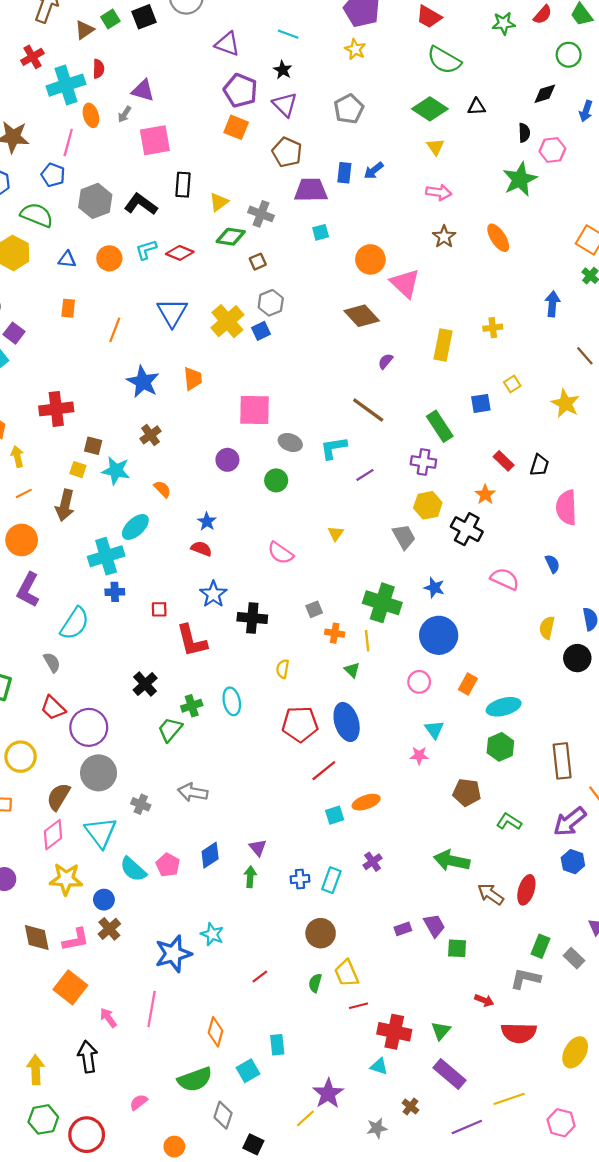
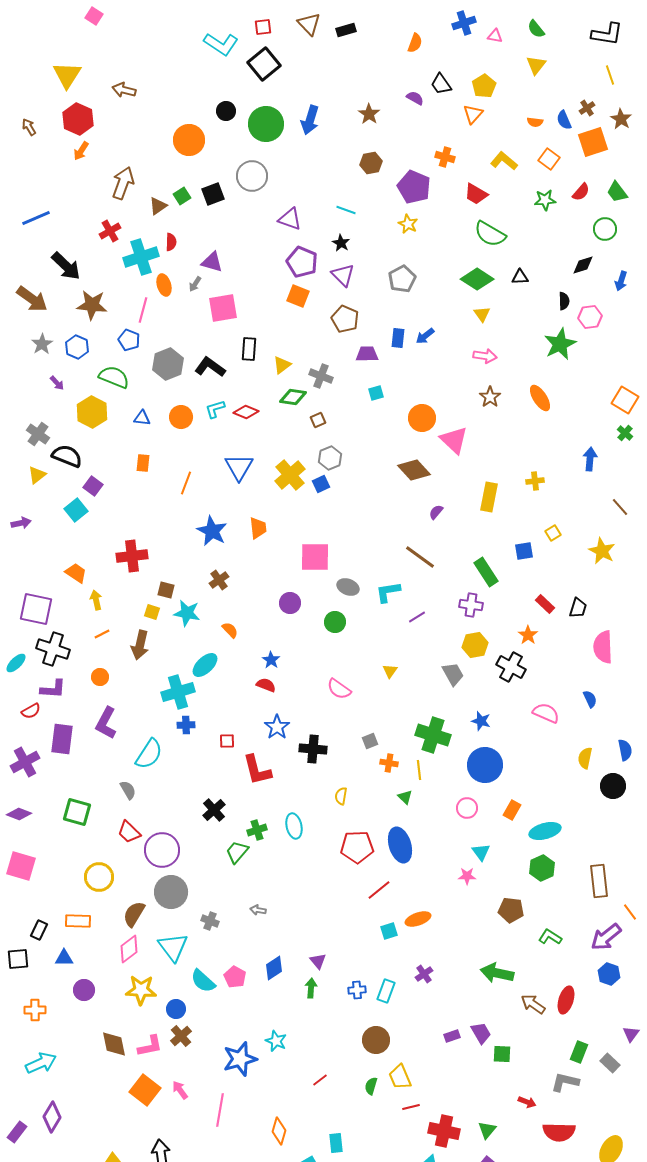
purple trapezoid: (311, 190) -> (367, 354), size x0.7
orange circle: (22, 540) -> (100, 677), size x0.6
gray arrow: (193, 792) -> (258, 910), size x0.6
pink arrow: (108, 1018) -> (180, 1090), moved

